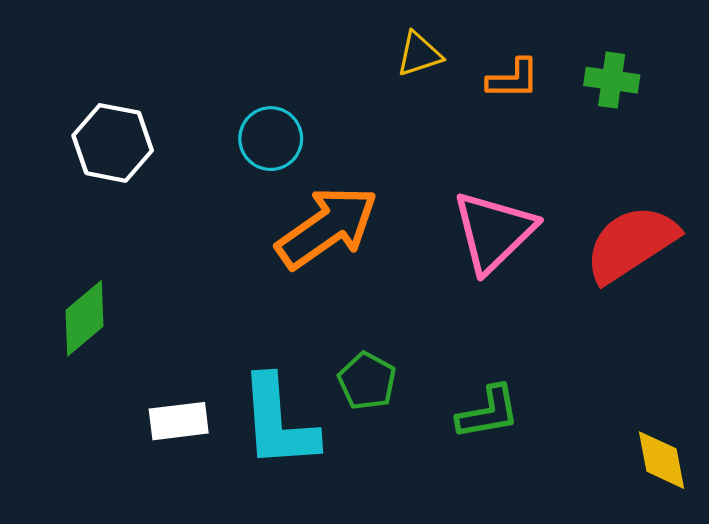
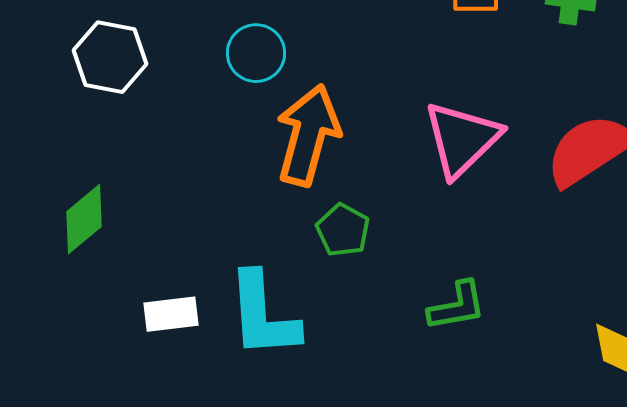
orange arrow: (327, 227) -> (308, 135), turned -40
green pentagon: (367, 381) -> (343, 230), moved

